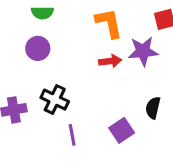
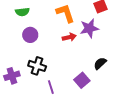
purple circle: (38, 48) -> (30, 35), moved
black semicircle: (153, 108) -> (100, 63), turned 40

